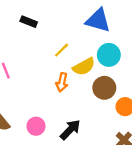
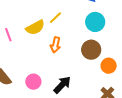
yellow semicircle: (84, 67) -> (35, 28), moved

